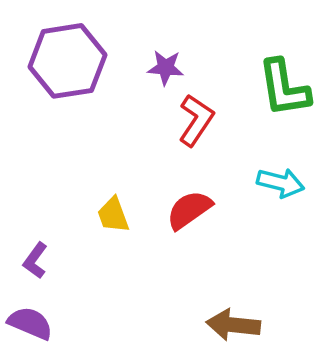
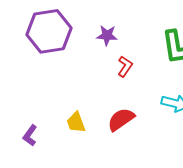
red L-shape: (196, 120) -> (125, 66), size x0.7
purple L-shape: (35, 261) -> (30, 135), moved

